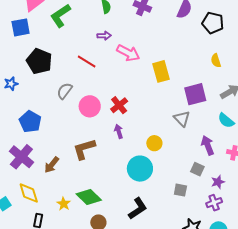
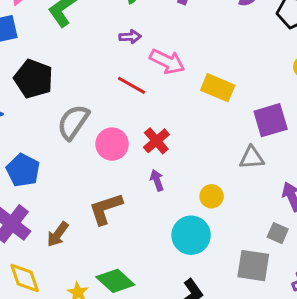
red line: (87, 62) -> (131, 85), moved
yellow rectangle: (161, 71) -> (218, 88), turned -50
gray semicircle: (65, 91) -> (73, 122), size x1.4
gray triangle: (182, 119) -> (252, 158), turned -48
gray square: (180, 190) -> (253, 266), size x1.6

